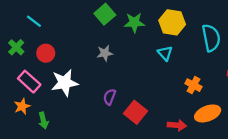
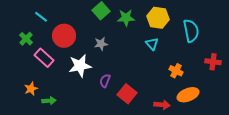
red circle: (46, 53) -> (64, 36), moved, size x1.5
pink rectangle: (29, 82) -> (44, 58), moved
white star: (65, 83) -> (80, 66), moved
green arrow: (43, 121) -> (49, 101), turned -80

